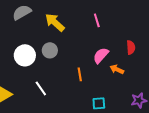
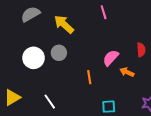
pink line: (97, 20) -> (104, 12), moved
white line: (41, 88) -> (50, 102), moved

